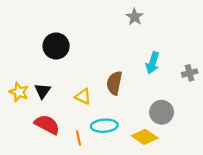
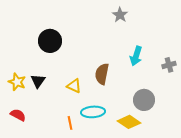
red semicircle: (47, 125) -> (18, 115), moved, size x0.7

